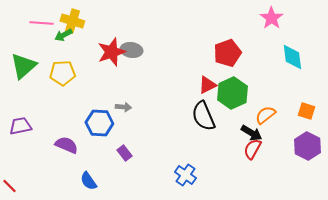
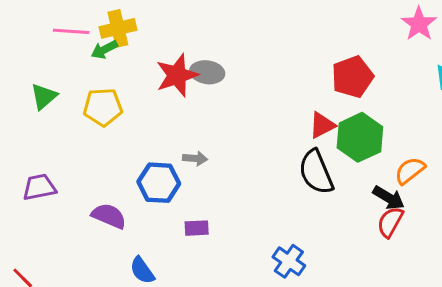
yellow cross: (72, 21) -> (118, 28), turned -30
green triangle: (23, 66) -> (44, 96), size x0.7
purple rectangle: (124, 153) -> (197, 228), turned -56

